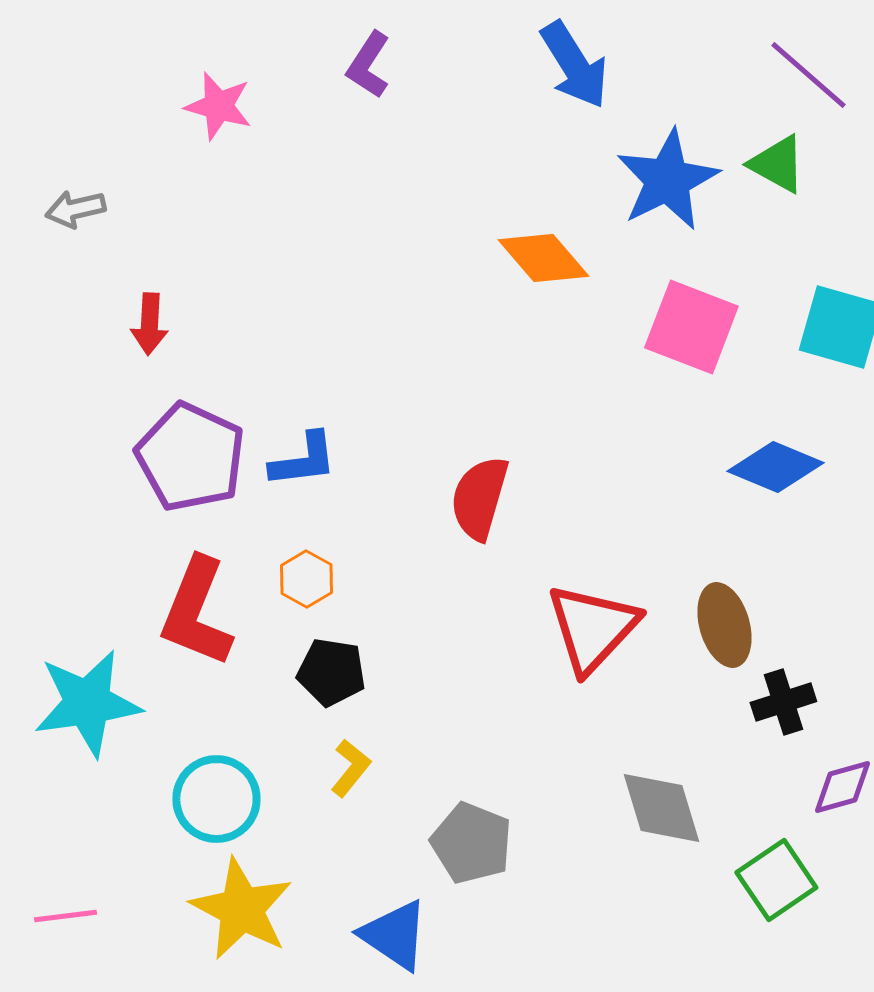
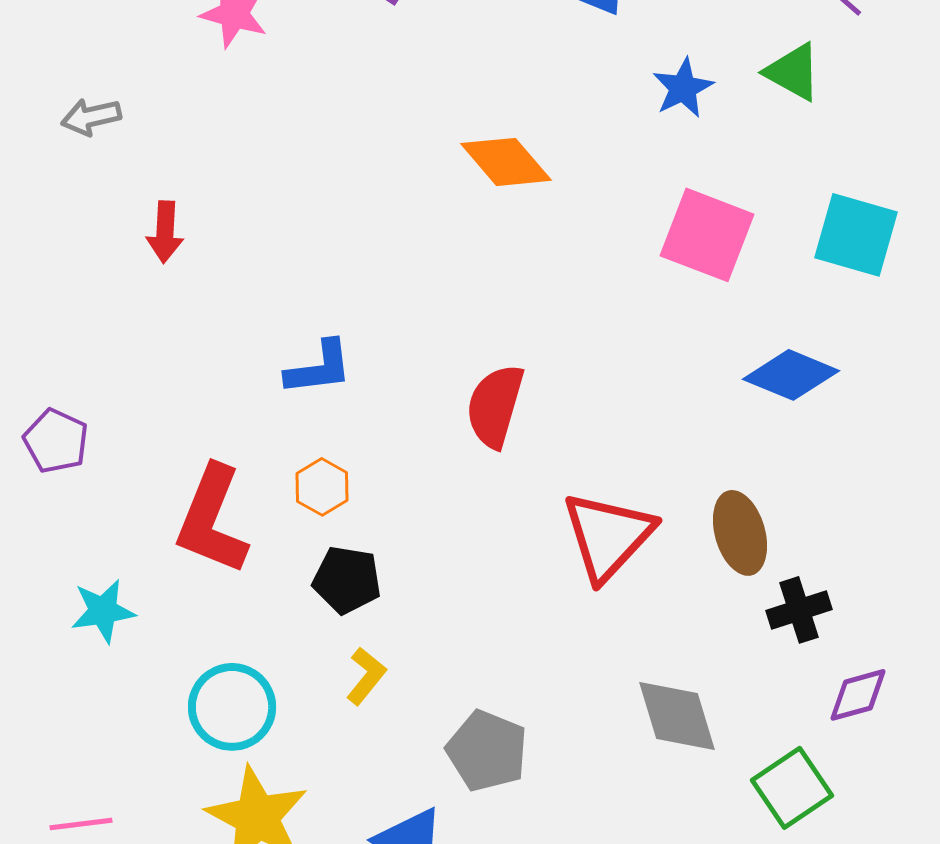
blue star: (667, 180) -> (683, 88), size x0.6
orange diamond: (543, 258) -> (506, 162), moved
purple pentagon: (190, 457) -> (56, 441), moved, size x0.6
cyan star: (87, 703) -> (103, 611), size x0.6

